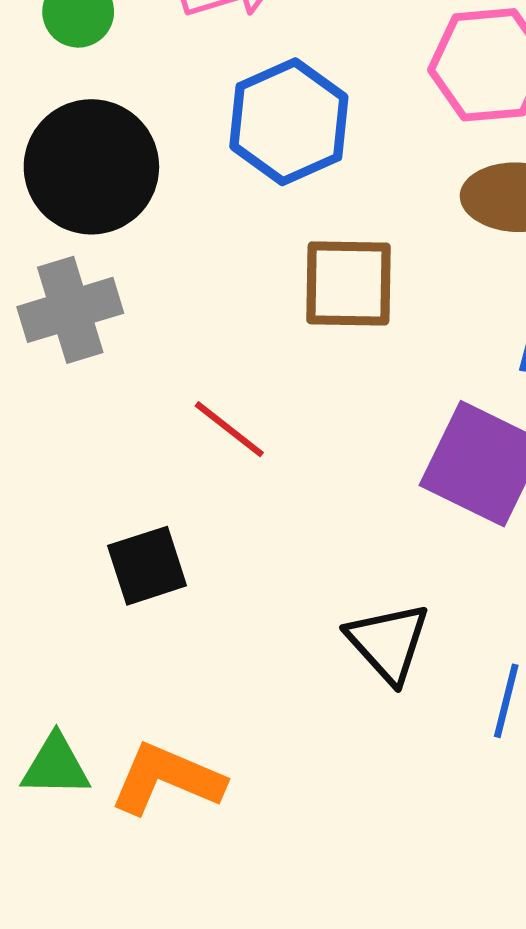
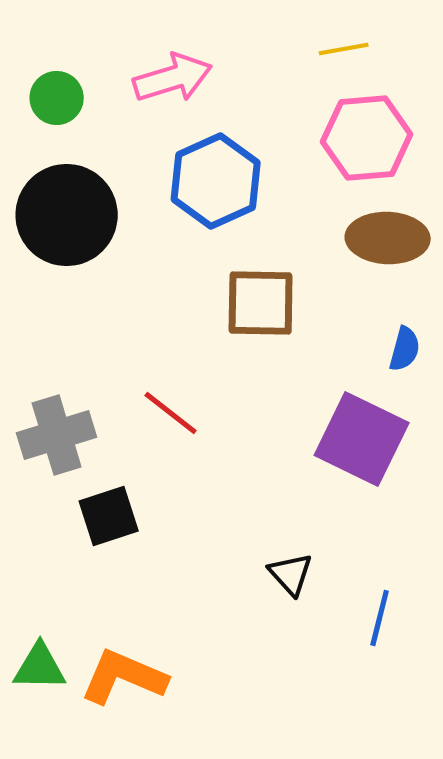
gray cross: (70, 310) -> (57, 435), moved
black triangle: (388, 643) -> (291, 574), size x0.7

